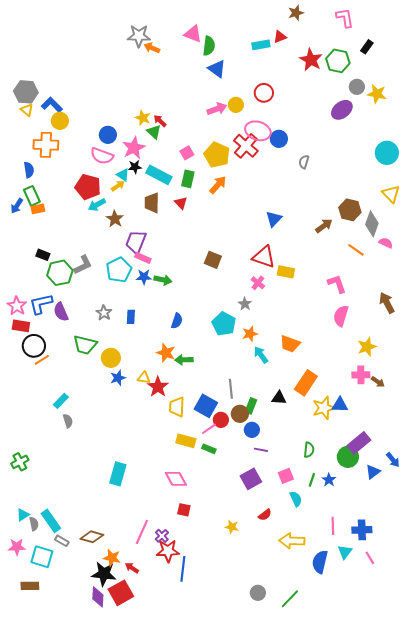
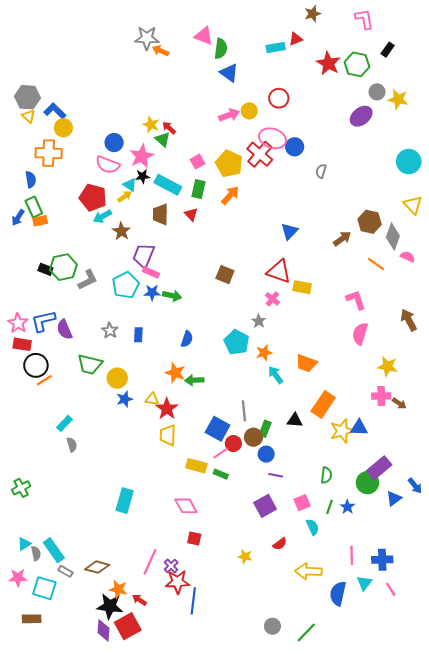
green hexagon: (60, 273) -> (63, 267), moved
yellow star: (367, 347) -> (388, 366), turned 30
yellow trapezoid: (177, 407) -> (168, 435), moved

